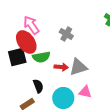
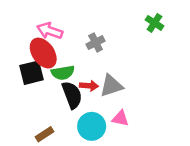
pink arrow: (31, 25) -> (50, 31), turned -36
gray cross: (66, 34) -> (96, 43), turned 32
black semicircle: (38, 86) -> (72, 95), moved, size x1.5

